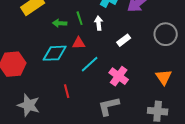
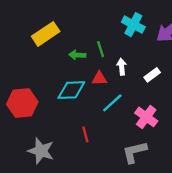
white arrow: (99, 23) -> (122, 67), moved

